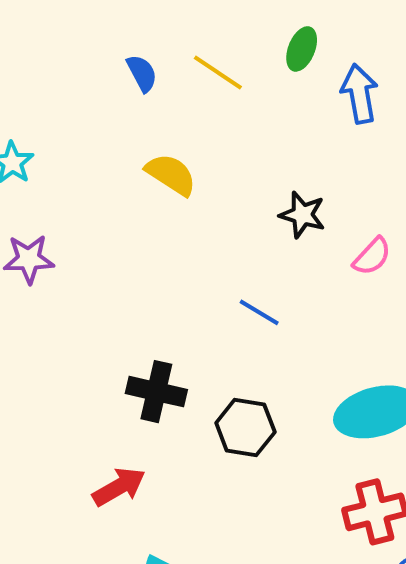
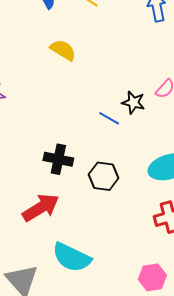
black star: (302, 215) -> (133, 102), moved
red arrow: (119, 487) -> (41, 208), size x1.4

